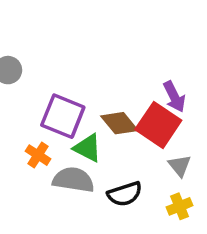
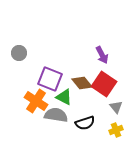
purple arrow: (174, 97) -> (102, 55), moved
orange cross: (38, 155) -> (36, 101), size x1.6

